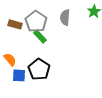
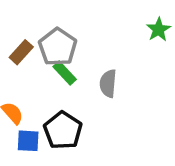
gray semicircle: (65, 17) -> (108, 83), moved
brown rectangle: (15, 24) -> (21, 52), turned -64

